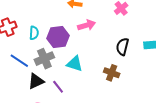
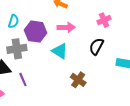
black semicircle: (122, 47) -> (96, 46), moved
cyan triangle: (75, 64) -> (60, 51), moved

